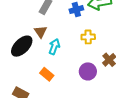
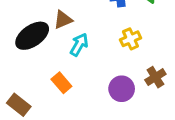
brown triangle: (41, 32) -> (63, 20), turned 32
yellow cross: (88, 37) -> (130, 39), turned -32

